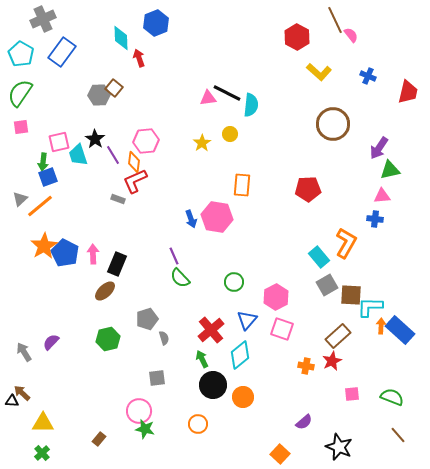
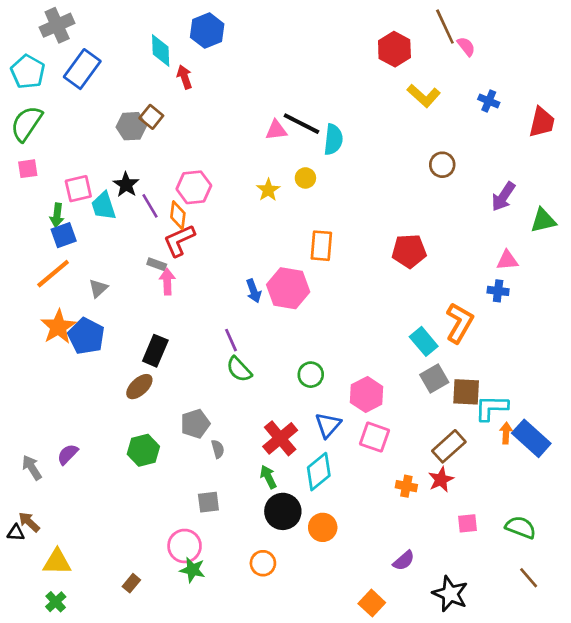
brown circle: (333, 124) -> (442, 165), size x0.6
green triangle: (390, 170) -> (543, 221), moved
gray triangle: (20, 199) -> (98, 288), moved
pink arrow: (93, 254) -> (167, 282), moved

